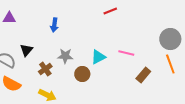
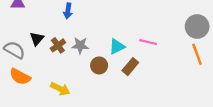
brown cross: (45, 69) -> (58, 45), moved
brown rectangle: (143, 75) -> (130, 67), moved

